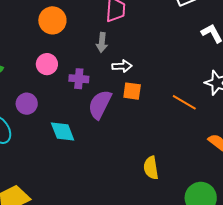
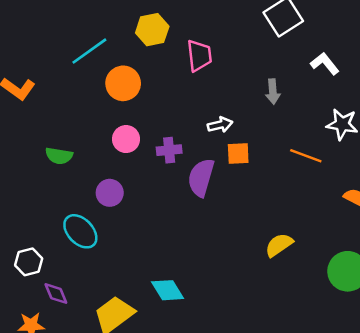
gray arrow: (102, 42) -> (273, 92), moved
cyan diamond: (63, 132) -> (168, 290), moved
yellow semicircle: (151, 168) -> (279, 245), turned 75

